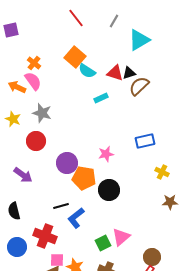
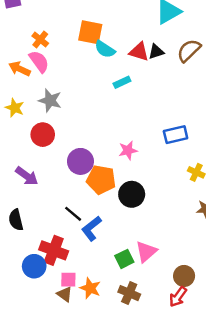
orange square: (75, 57) -> (90, 32), turned -30
brown semicircle: (139, 86) -> (189, 51), moved
black line: (61, 206) -> (73, 214), turned 56
blue circle: (17, 247) -> (34, 266), moved

